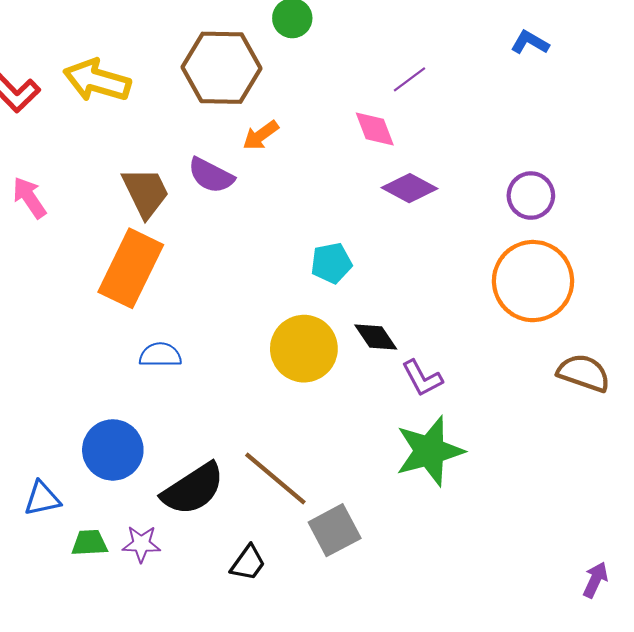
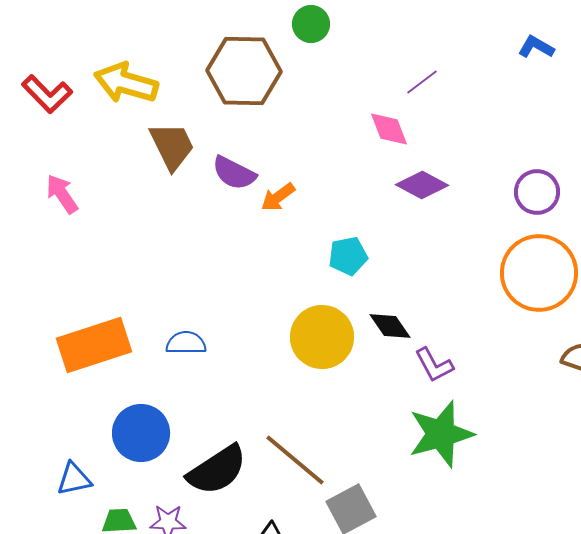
orange arrow: (261, 135) -> (278, 197), moved
brown trapezoid: (146, 192) -> (172, 146), moved
orange rectangle: (131, 268) -> (94, 345), moved, turned 46

